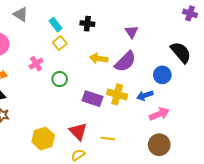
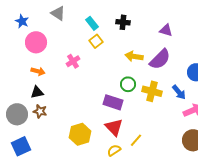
purple triangle: (131, 32) -> (166, 30), turned -40
green circle: (60, 79) -> (128, 84), moved
blue arrow: (145, 95) -> (179, 92), turned -112
purple rectangle: (92, 99) -> (113, 102), moved
yellow line: (108, 139) -> (136, 140), moved, turned -56

